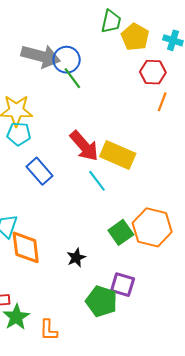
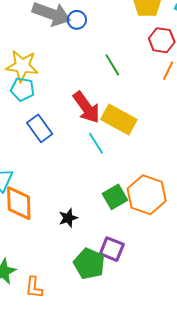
blue circle: (67, 60) -> (77, 20), size x0.7
green line: (72, 78) -> (112, 65), moved

